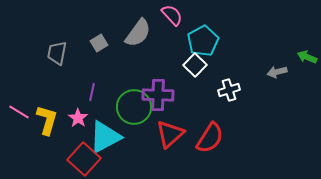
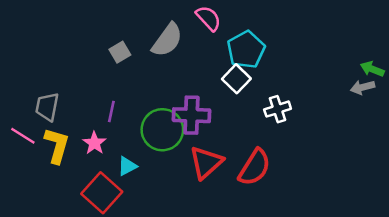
gray trapezoid: (57, 53) -> (47, 107), moved
gray arrow: (277, 72) -> (362, 87), moved
cyan triangle: (105, 137) -> (127, 166), size x0.5

